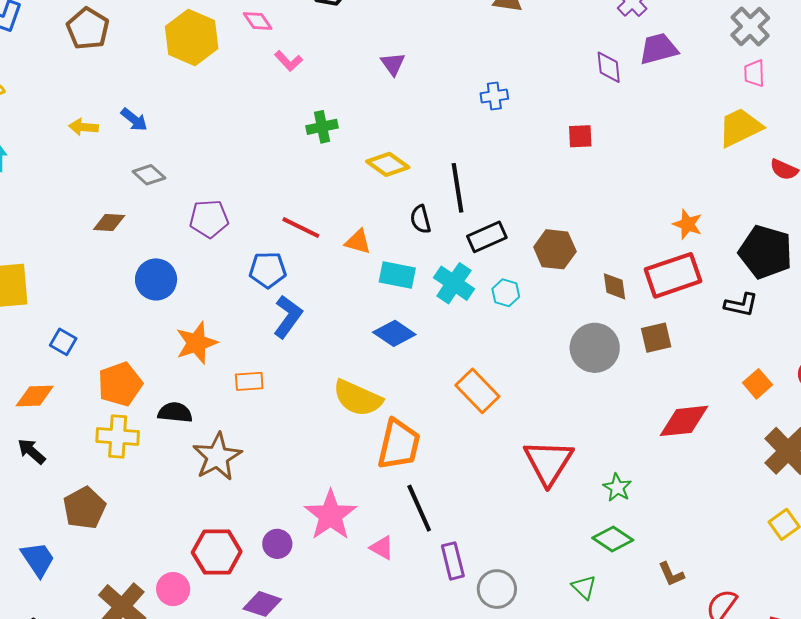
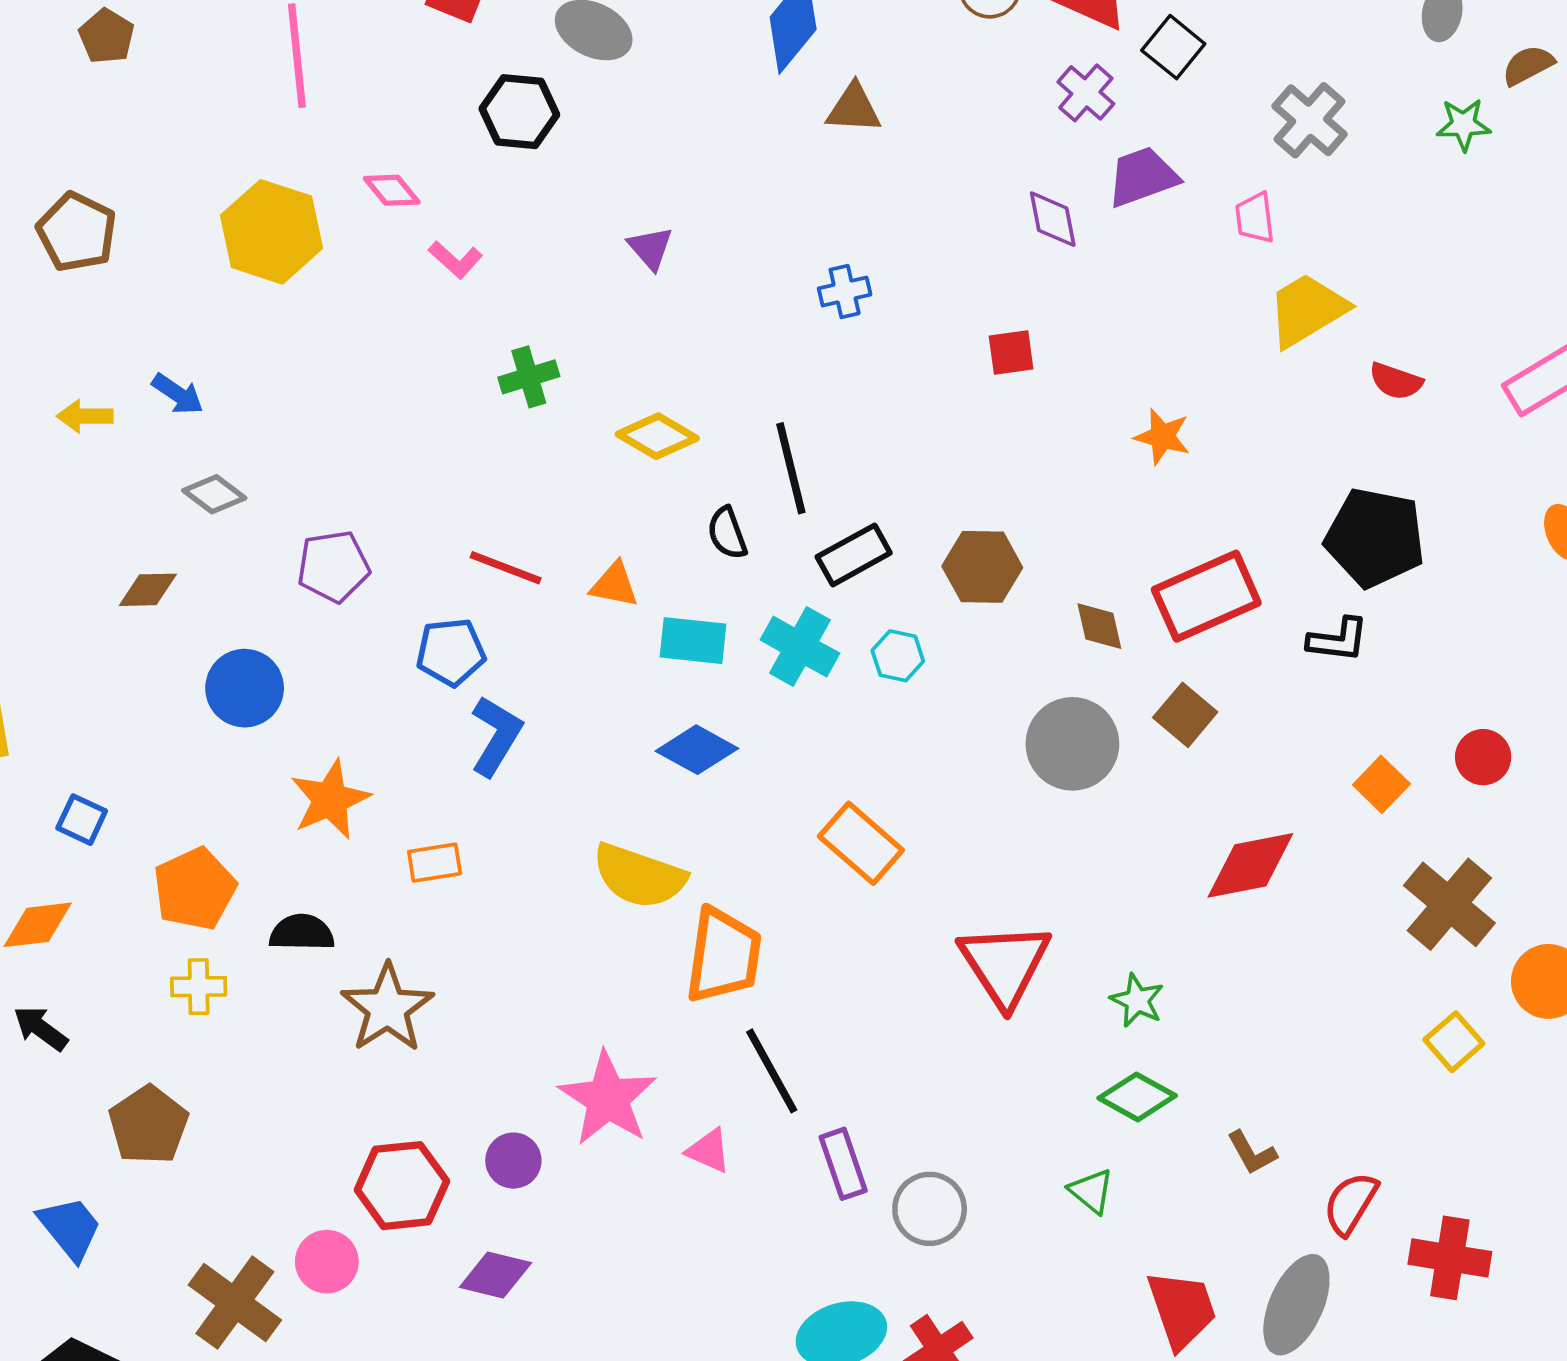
pink trapezoid: (754, 73) -> (1255, 218), moved
orange star: (688, 224) -> (1162, 437), moved
brown square: (656, 338) -> (1185, 715), turned -32
yellow cross: (118, 436) -> (199, 987), size x0.7

